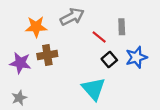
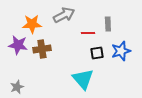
red line: (99, 37) -> (88, 33), turned -40
black square: (109, 60) -> (97, 53), turned 32
purple star: (20, 63) -> (18, 45), moved

